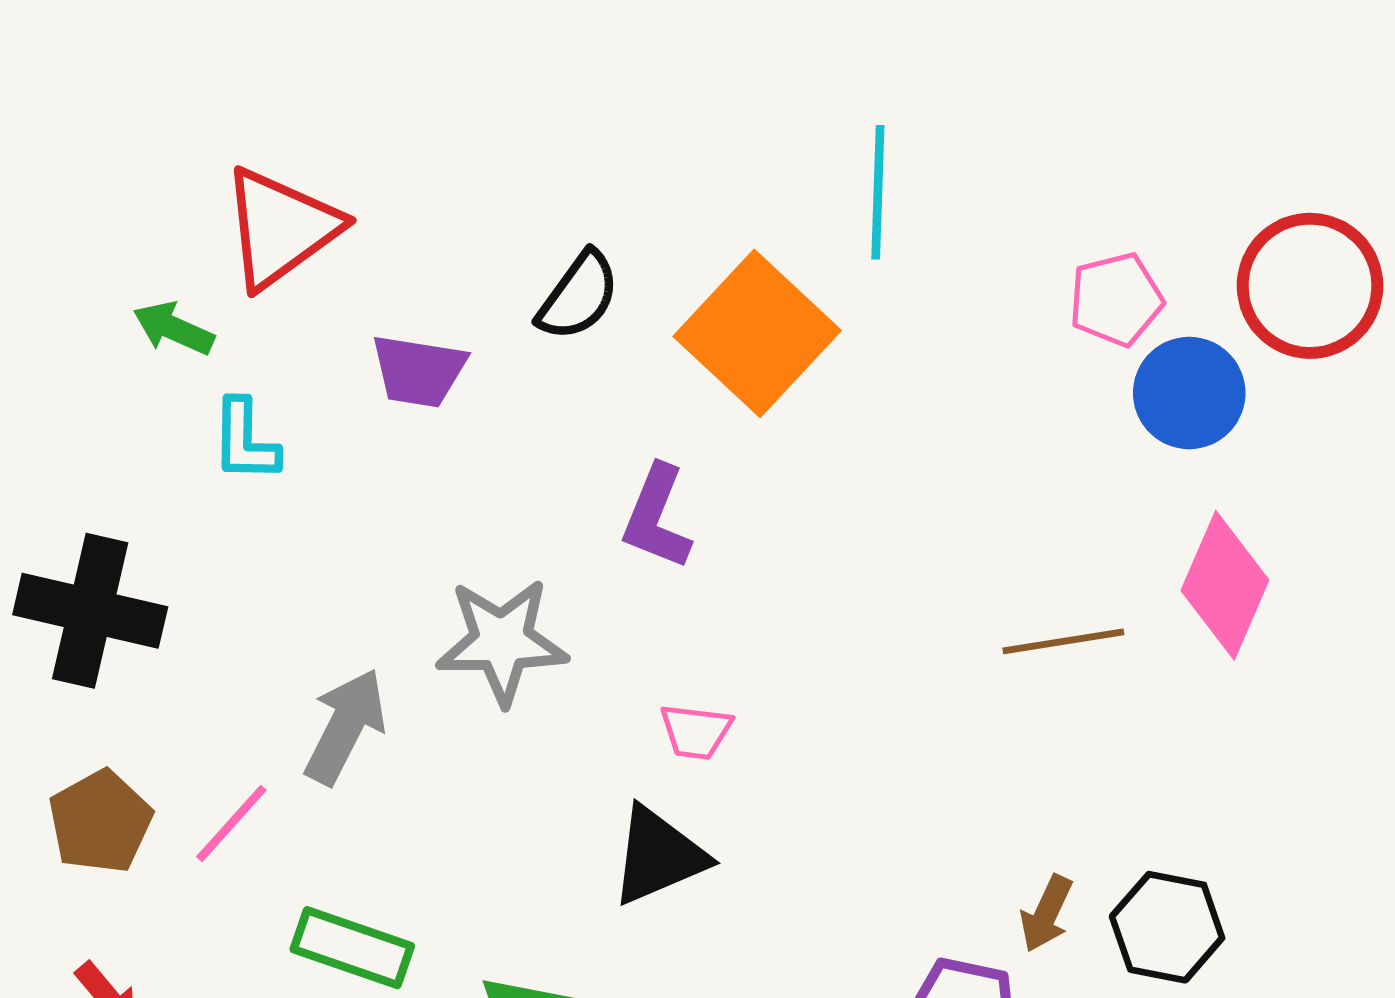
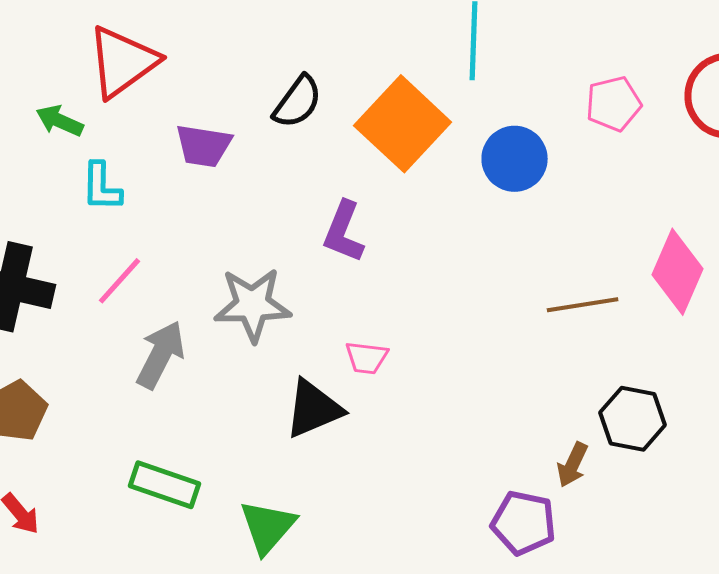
blue circle: (1189, 393) -> (515, 159), moved
pink line: (231, 823) -> (120, 281), moved
black triangle: (658, 856) -> (314, 409), moved
black hexagon: (1167, 927) -> (633, 419), moved

